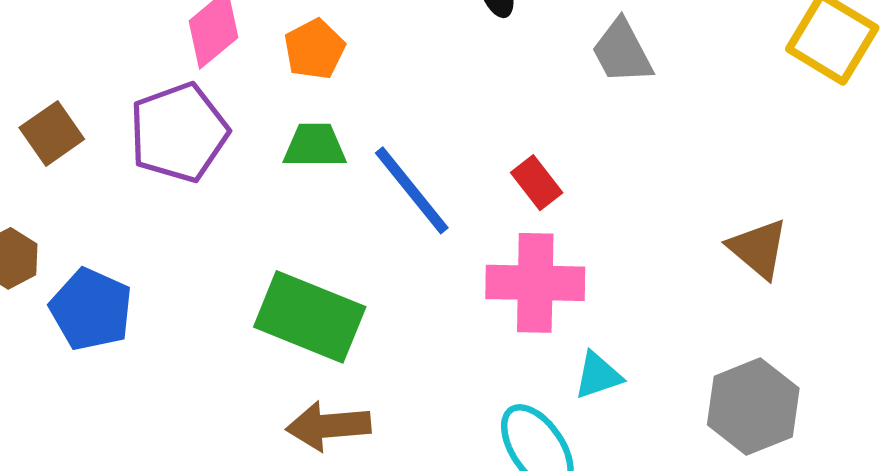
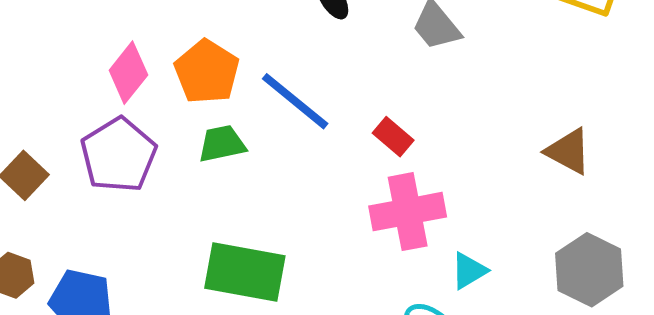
orange pentagon: (314, 49) -> (207, 72), size x1.4
blue line: (412, 190) -> (295, 101), moved

